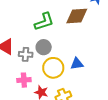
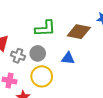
blue triangle: (77, 64) -> (68, 58), moved

